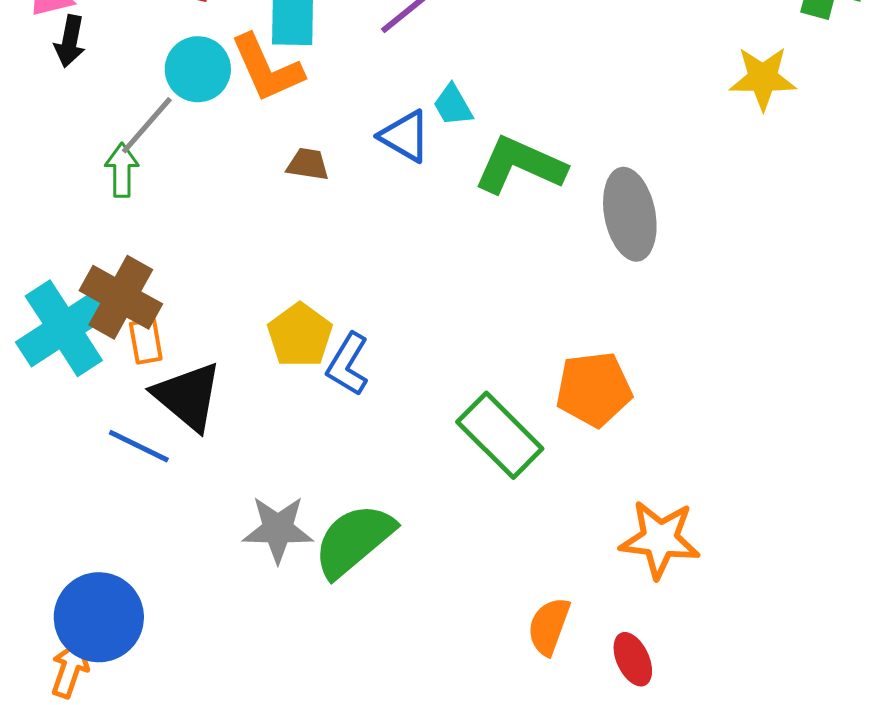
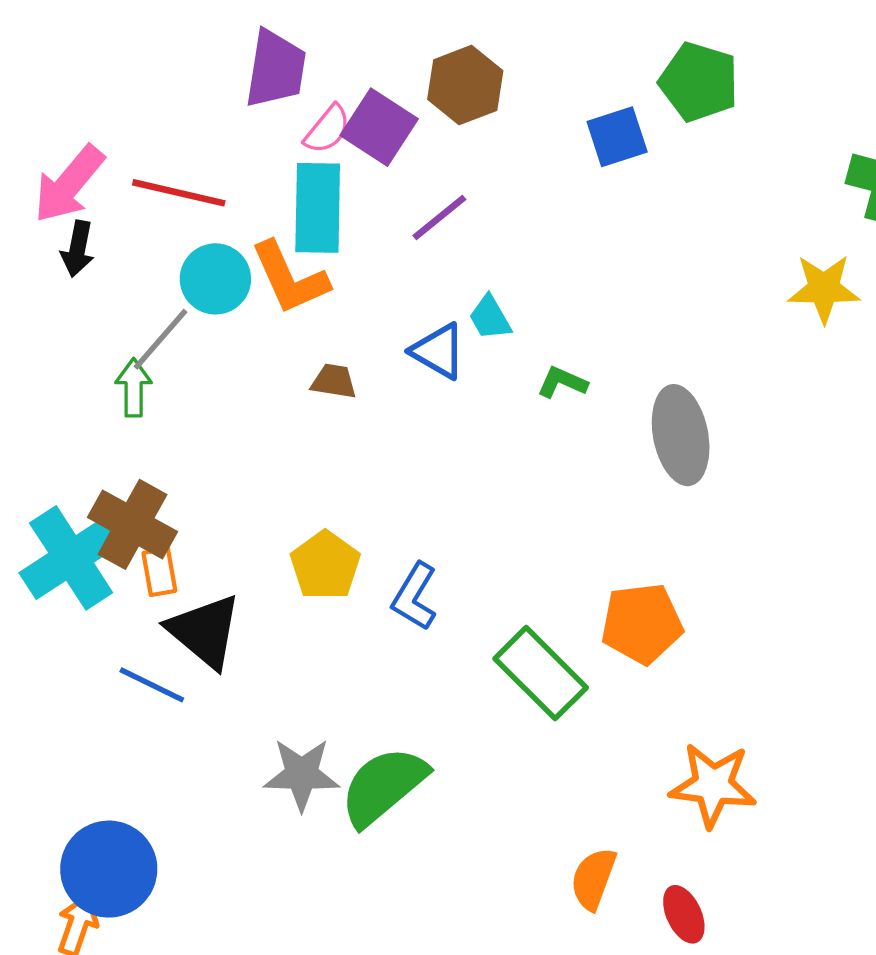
green L-shape: (520, 165) -> (562, 382), size x0.5
blue L-shape: (348, 364) -> (415, 597), moved

